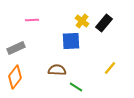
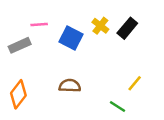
blue square: (71, 41) -> (71, 38), moved, turned 30
gray rectangle: (16, 48) -> (20, 45), moved
green line: (76, 87) -> (118, 107), moved

